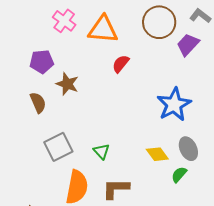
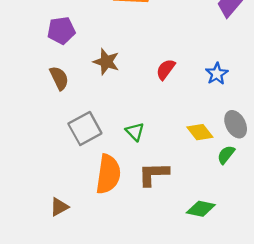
red semicircle: (121, 64) -> (166, 69), moved
brown star: (67, 84) -> (106, 62), moved
blue star: (174, 104) -> (217, 74), size x0.6

